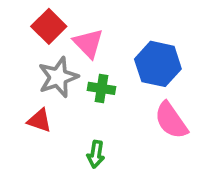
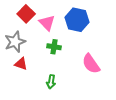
blue hexagon: (158, 64) -> (77, 20), moved
gray star: (58, 77) -> (15, 42), moved

